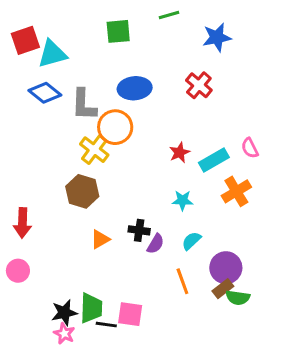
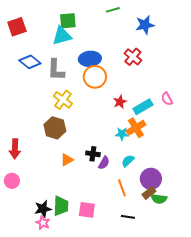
green square: (118, 31) -> (68, 21), moved
cyan triangle: (52, 54) -> (62, 36), moved
orange circle: (115, 127) -> (95, 77), moved
orange cross: (236, 191) -> (136, 128), moved
black line: (106, 325) -> (128, 217), moved

